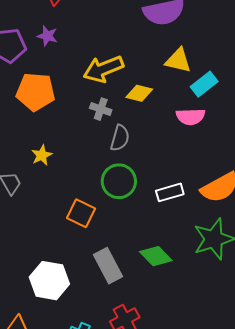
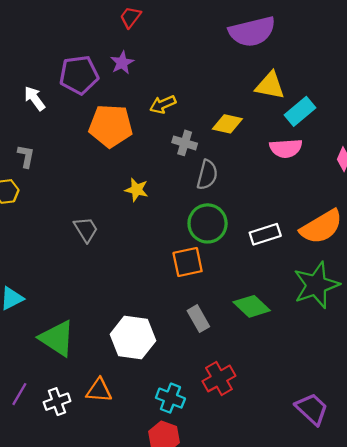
purple star: (47, 36) -> (122, 63), turned 30
yellow arrow: (103, 69) -> (163, 104), moved, size x0.6
yellow star: (42, 155) -> (137, 190), moved, turned -30
orange square: (81, 213) -> (188, 262), moved, turned -36
gray rectangle: (108, 266) -> (198, 319), size x0.7

